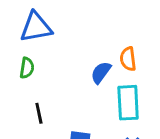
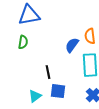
black line: (39, 113) -> (48, 72), moved

